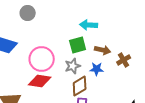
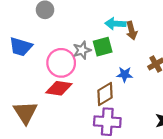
brown arrow: (103, 50) -> (132, 31), moved, turned 63
gray star: (73, 66) -> (82, 50), moved

